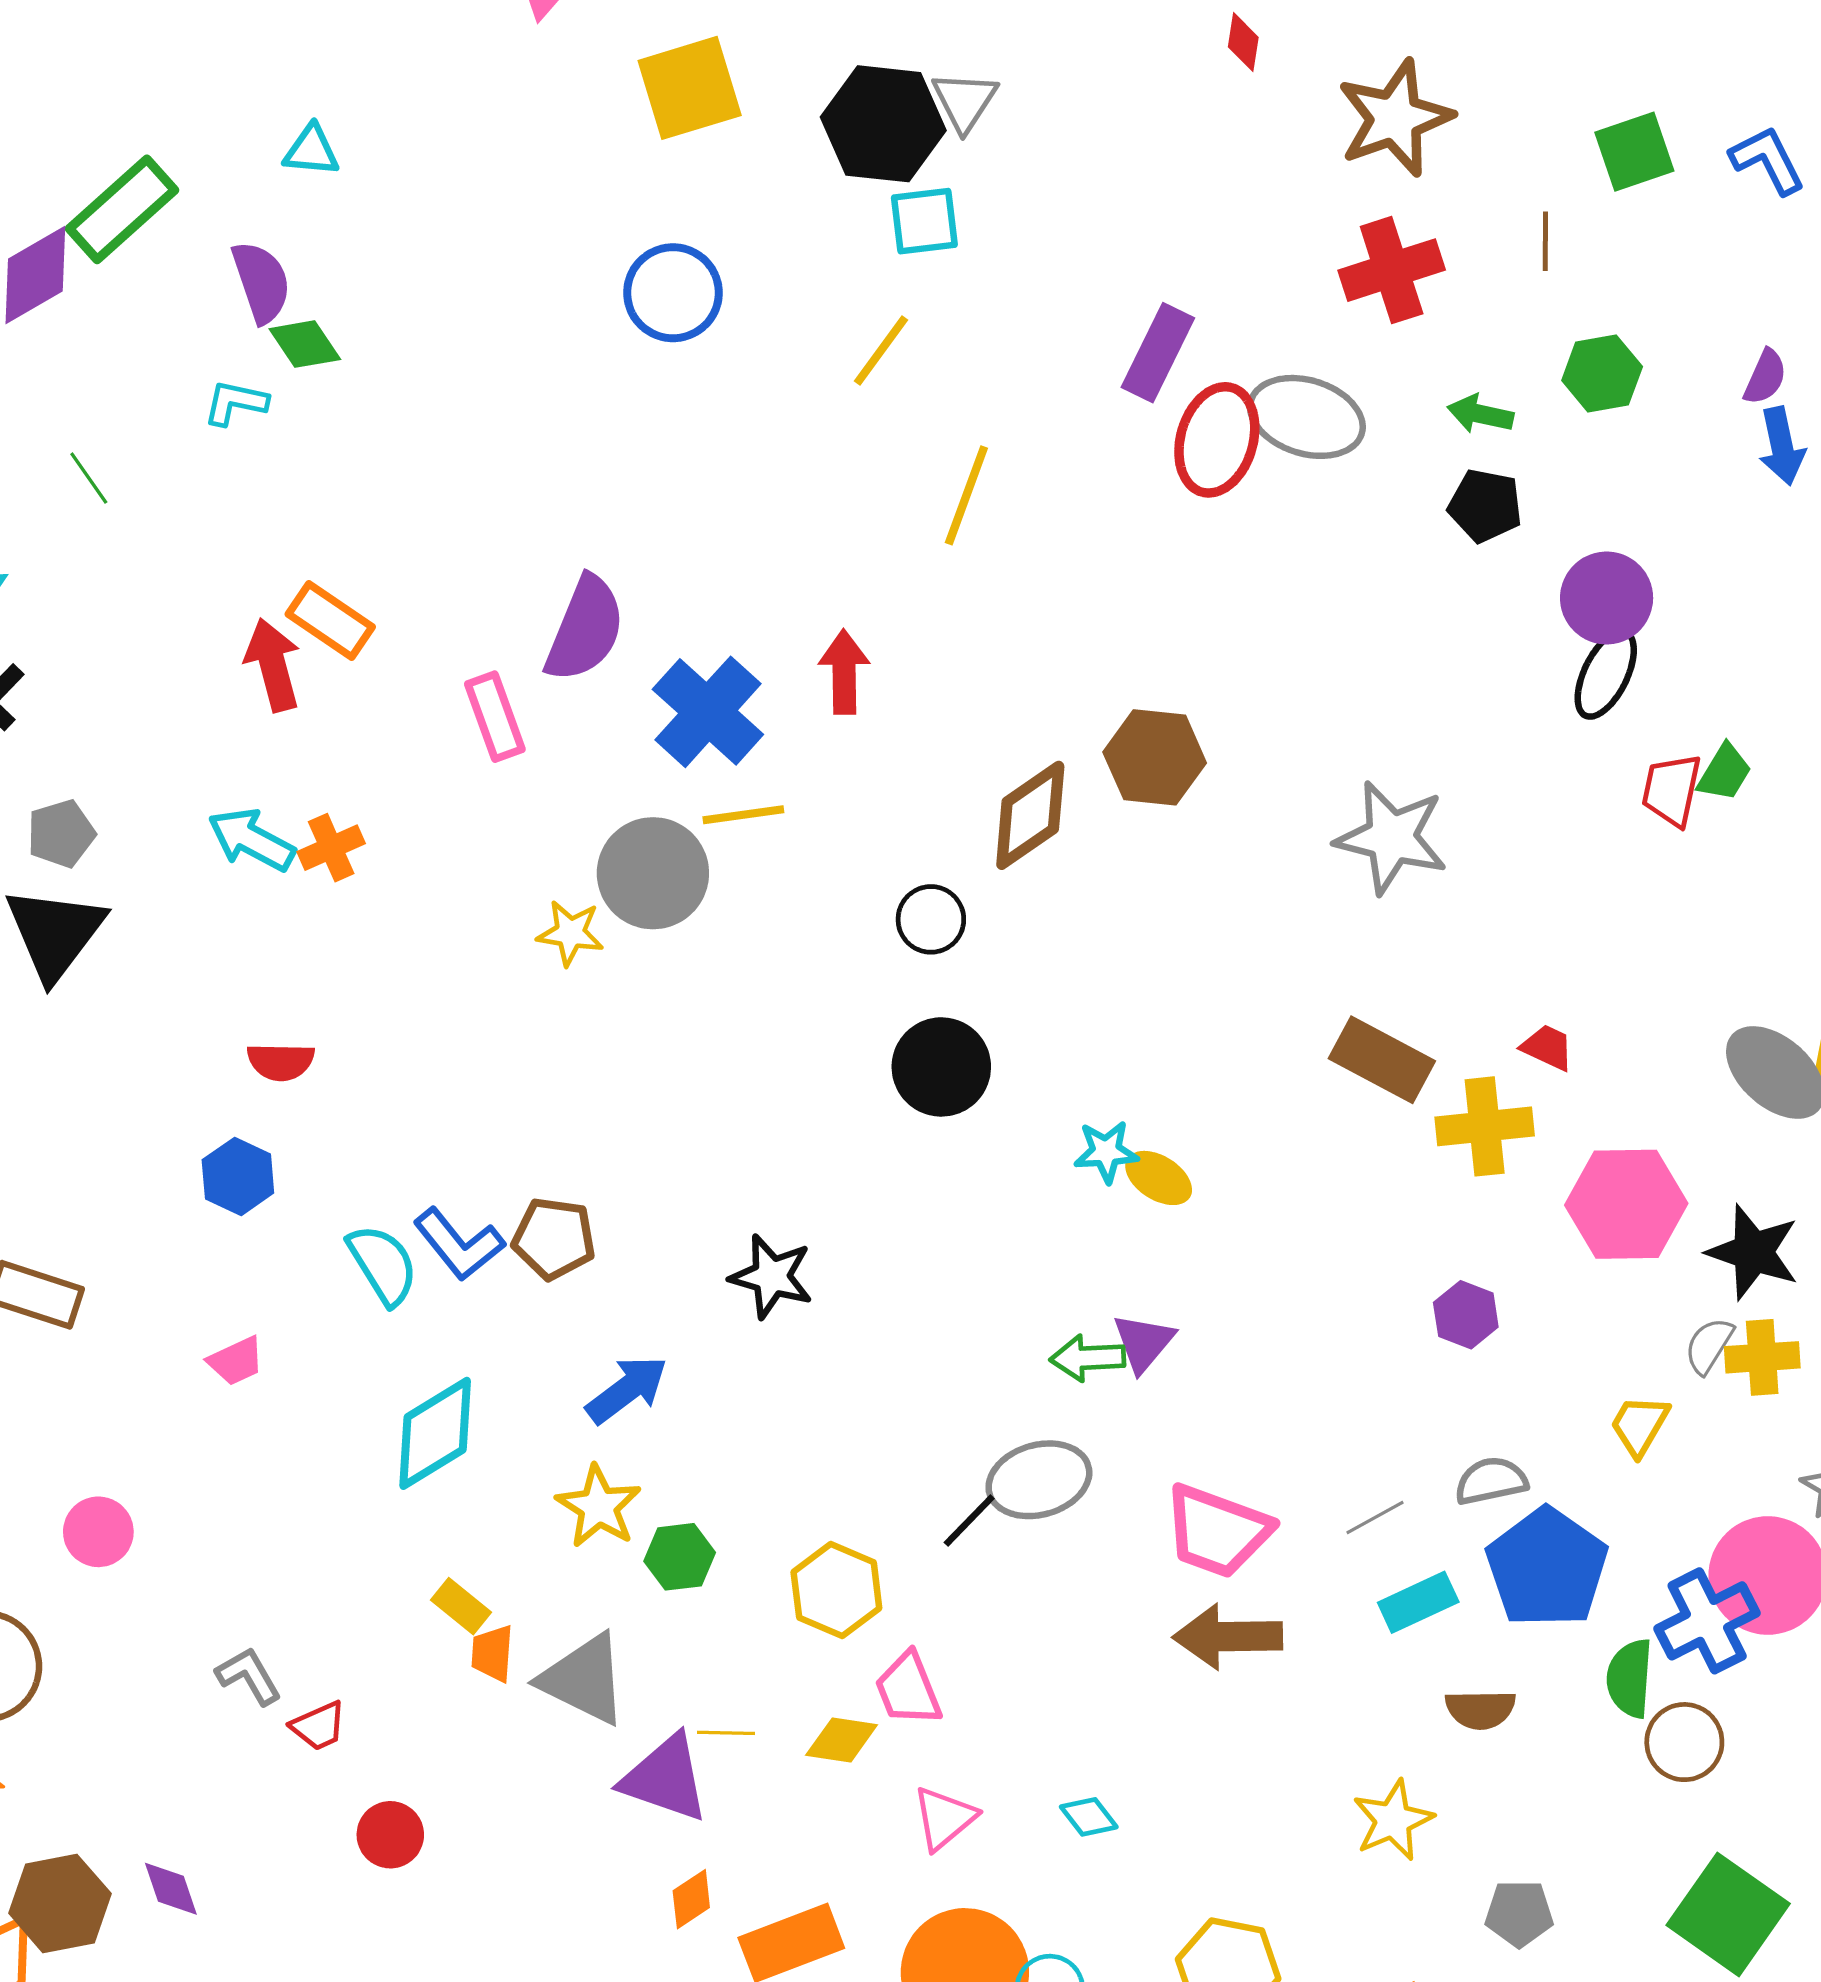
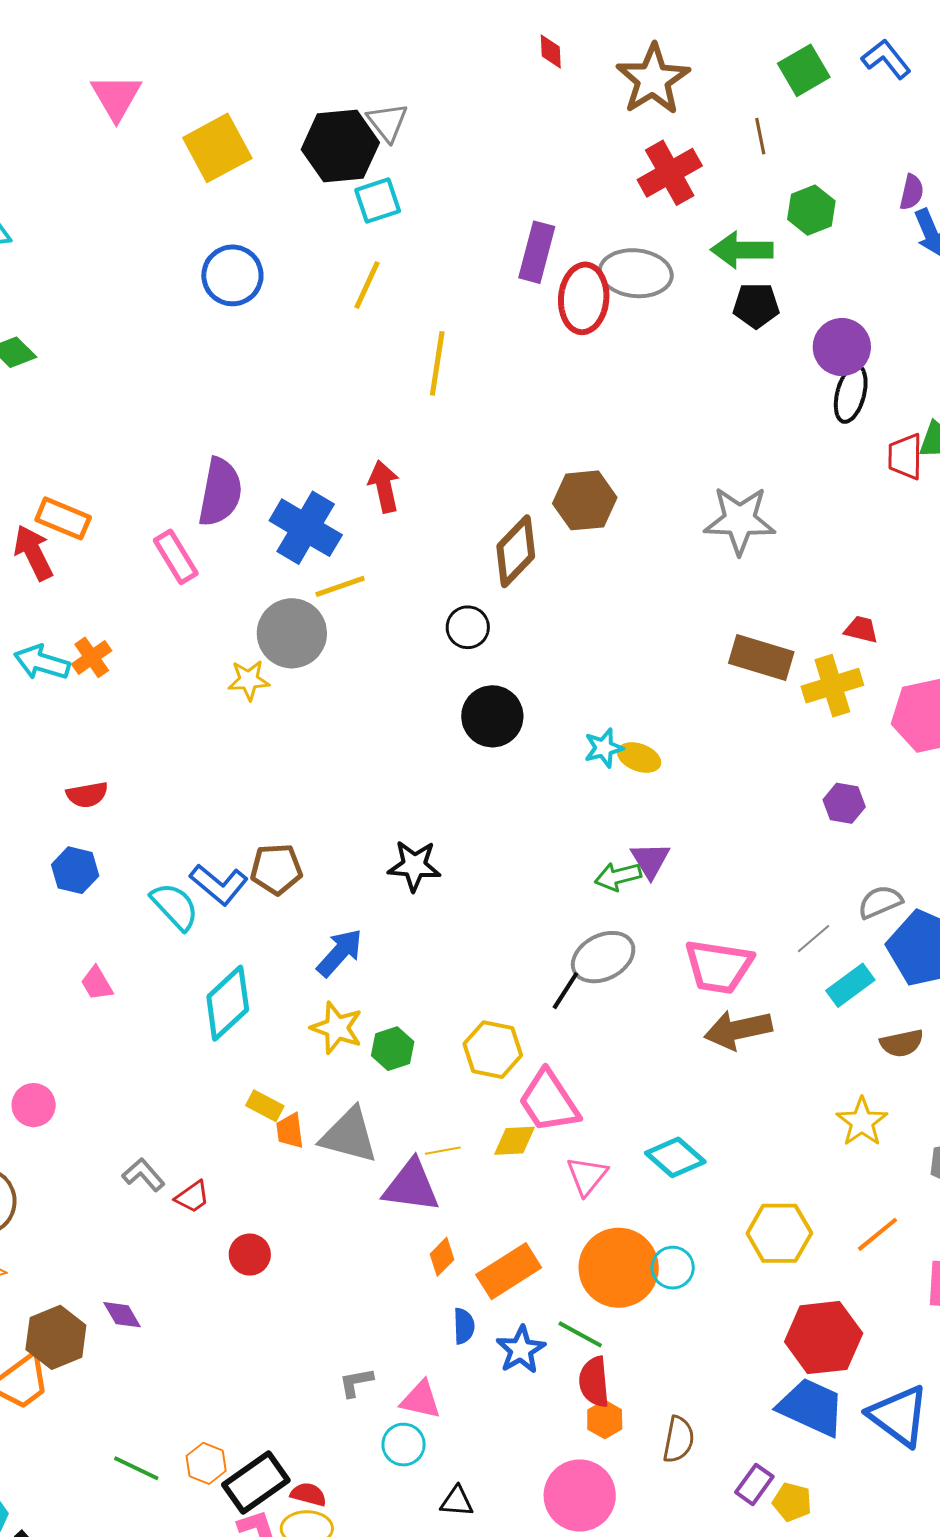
green arrow: (1480, 414) -> (742, 250), size x1.5
pink trapezoid: (236, 1361) -> (97, 983), turned 96
pink trapezoid: (908, 1689) -> (549, 1101), size x1.4
cyan diamond: (1089, 1817) -> (675, 1157), size x1.6

